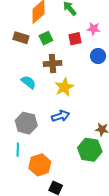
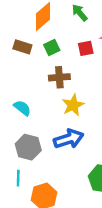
cyan semicircle: (28, 82) -> (22, 108), moved
blue arrow: (61, 116) -> (69, 139), size x1.4

